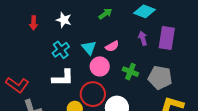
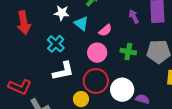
white star: (64, 20) -> (62, 13), moved
red arrow: (34, 23) -> (24, 23), size x1.6
cyan triangle: (89, 48) -> (81, 23), moved

